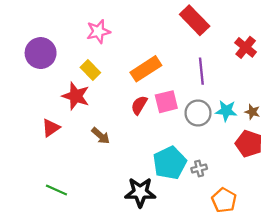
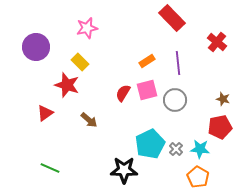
orange rectangle: (146, 69) -> (147, 61), moved, size x0.6
cyan star: (226, 111) -> (200, 149), moved
red pentagon: (249, 144) -> (220, 127), turned -30
gray cross: (199, 169) -> (176, 149), turned -32

